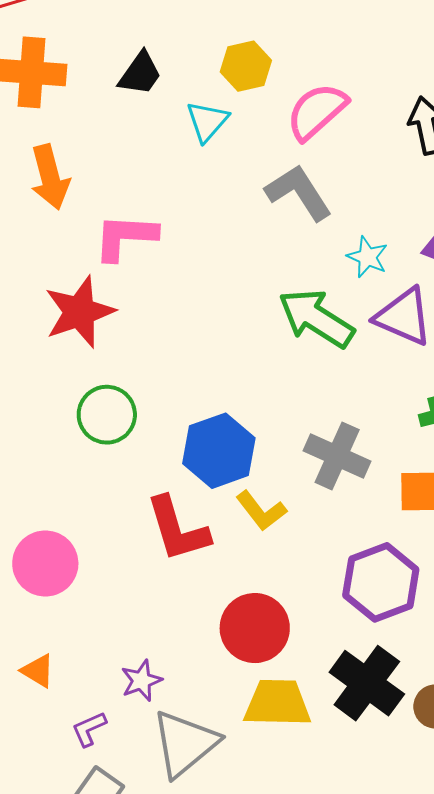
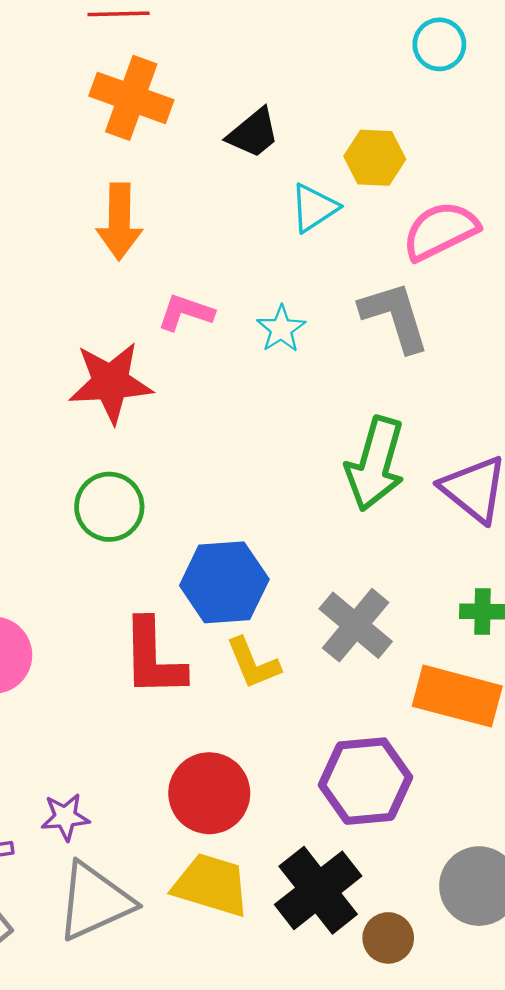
pink L-shape: (125, 237) -> (186, 312), size x0.7
cyan star: (367, 257) -> (281, 329), moved
green arrow: (316, 318) -> (375, 464), turned -122

